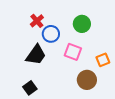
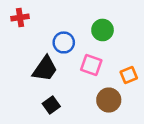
red cross: (37, 21) -> (20, 17), moved, turned 32
black square: (30, 88) -> (51, 105), moved

